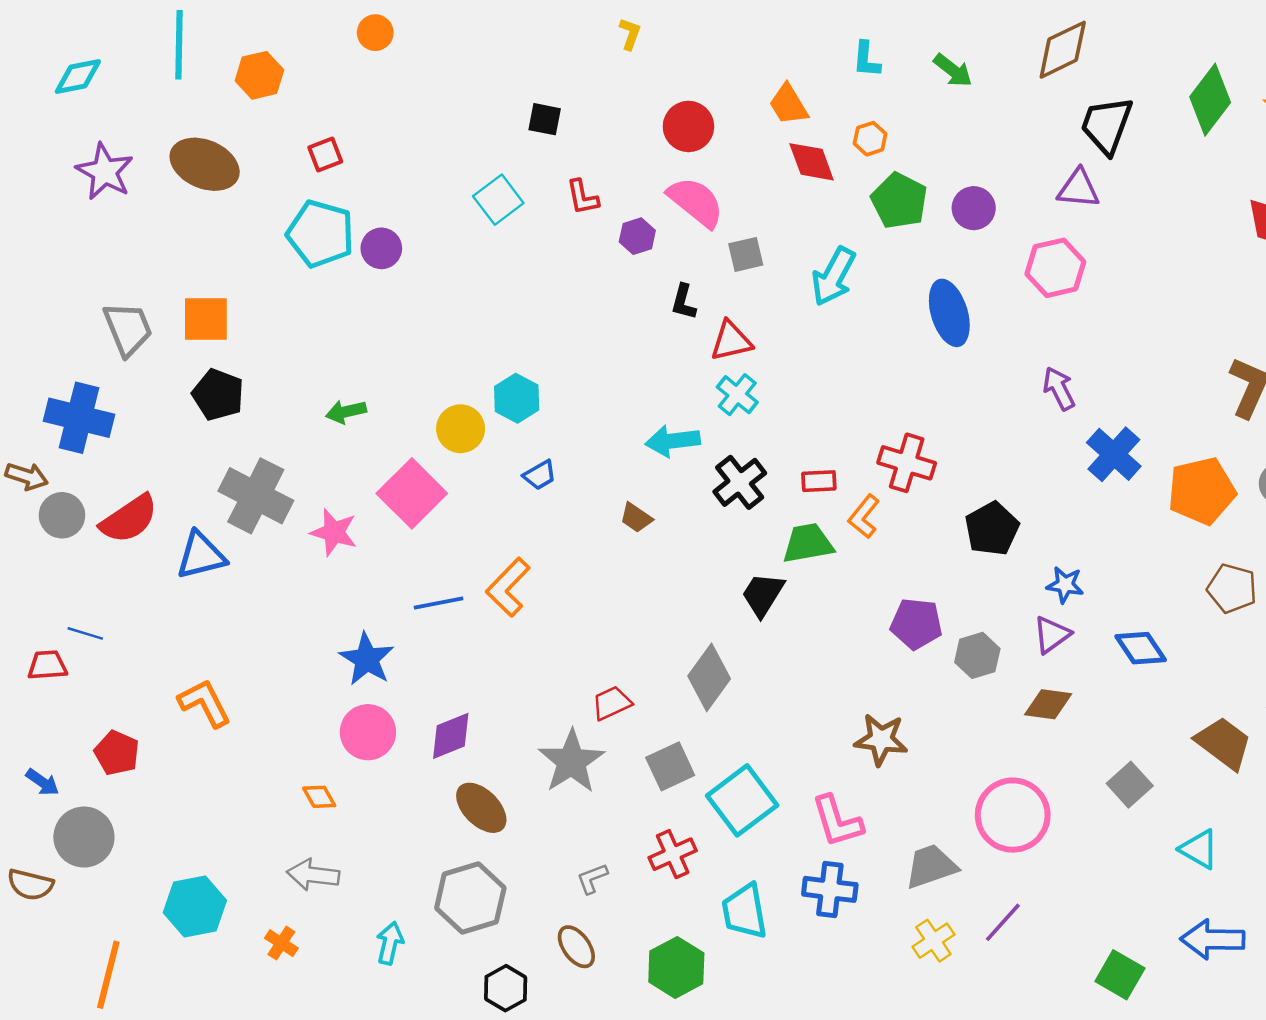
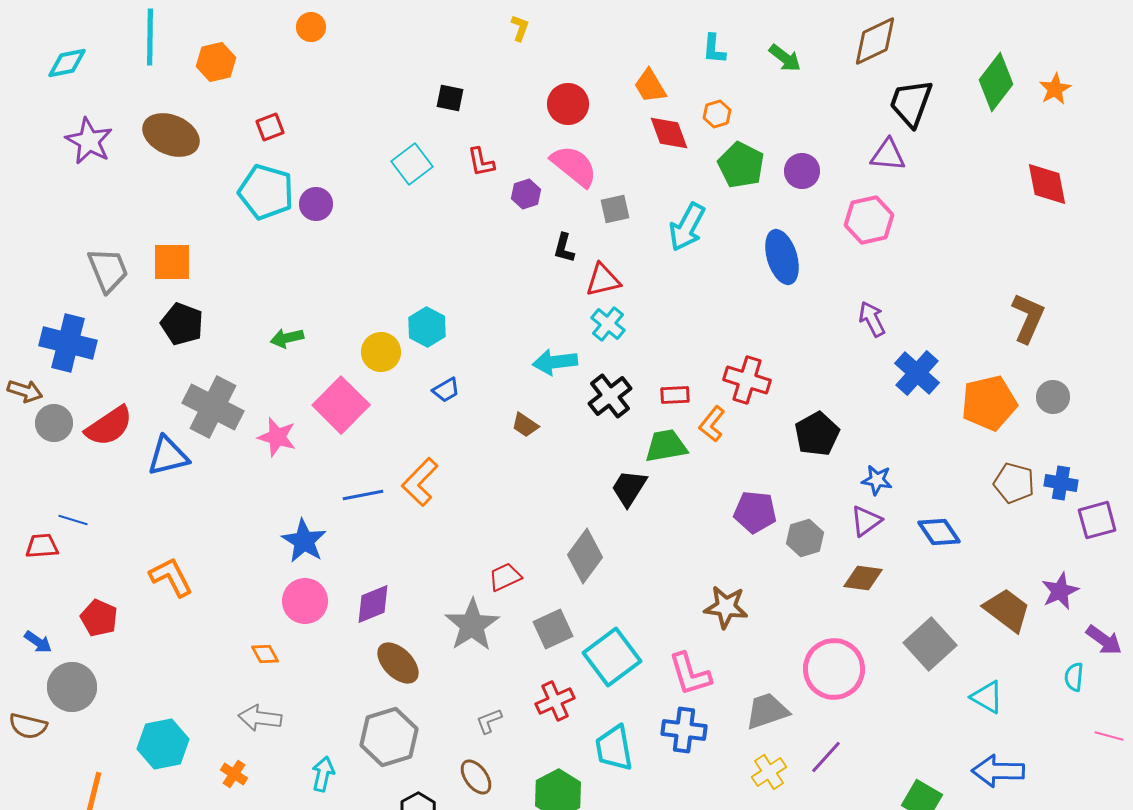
gray square: (1130, 785) -> (930, 644), size x1.4

